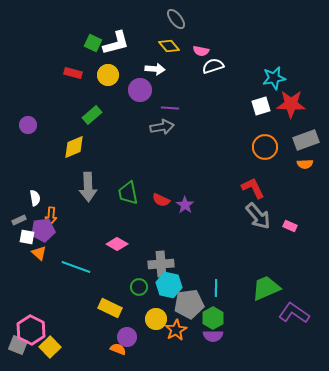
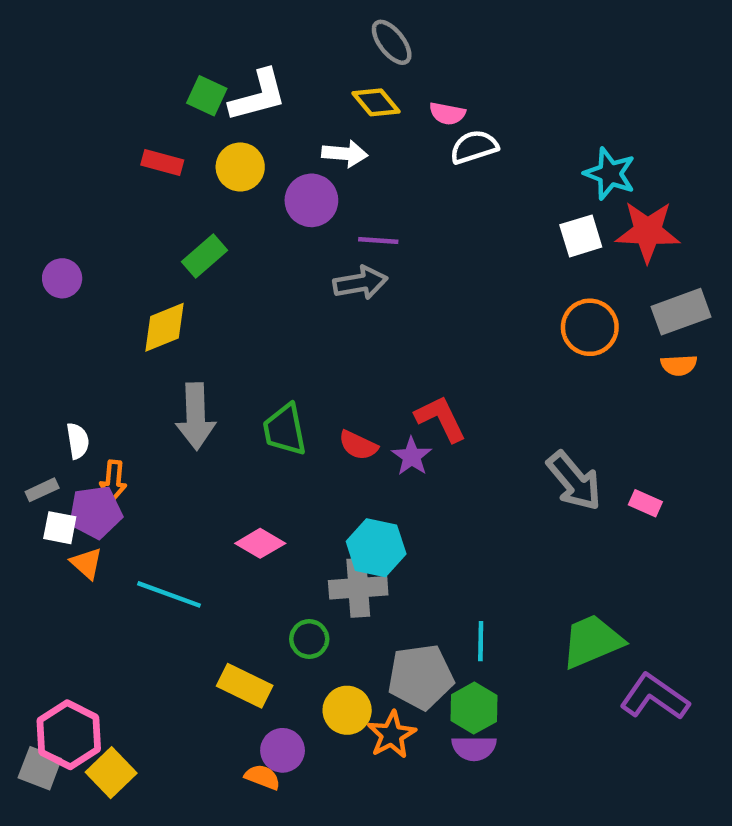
cyan star: (274, 78) -> (610, 174), turned 30
red L-shape: (253, 188) -> (441, 419), moved
cyan hexagon: (169, 285) -> (376, 548), moved

